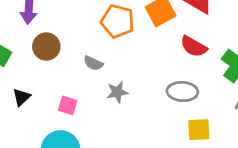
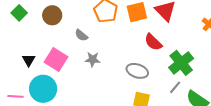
black triangle: (21, 97) -> (29, 60), moved, turned -32
pink square: (68, 105) -> (56, 59), size x1.6

